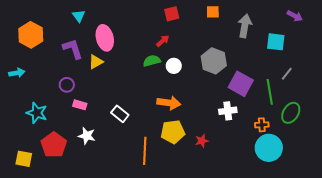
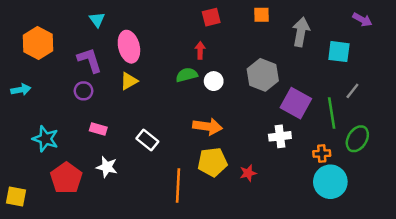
red arrow: (163, 41) -> (200, 50), turned -48
yellow triangle: (96, 62) -> (129, 81), moved
purple circle: (67, 85) -> (84, 91), moved
yellow square: (24, 159) -> (16, 196), moved

